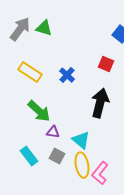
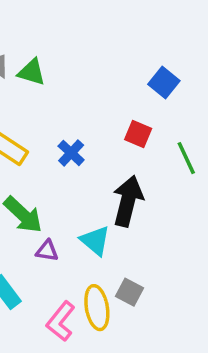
cyan triangle: (81, 140) -> (95, 241), moved
gray square: (57, 156) -> (130, 292), moved
pink L-shape: (100, 173) -> (61, 321), moved

